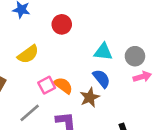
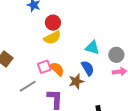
red circle: (62, 24) -> (53, 23), moved
yellow semicircle: (28, 54) -> (52, 38), moved

